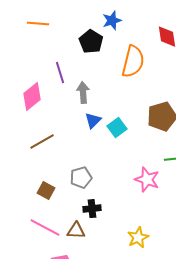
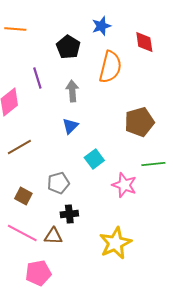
blue star: (112, 21) -> (101, 26), moved
gray arrow: (83, 93) -> (72, 91), moved
cyan square: (117, 128) -> (94, 159), moved
yellow star: (138, 238) -> (115, 243), size x1.5

